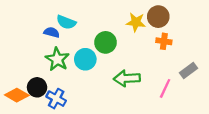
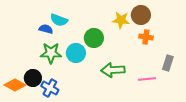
green star: (57, 59) -> (51, 53), turned -30
gray rectangle: (189, 70) -> (168, 63), turned -35
pink line: (165, 88) -> (147, 79), turned 60

